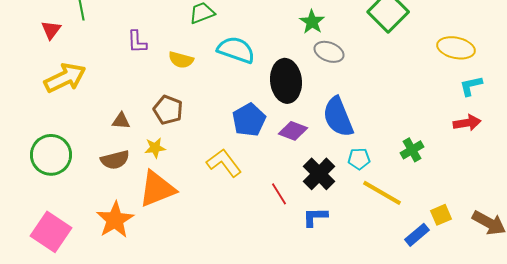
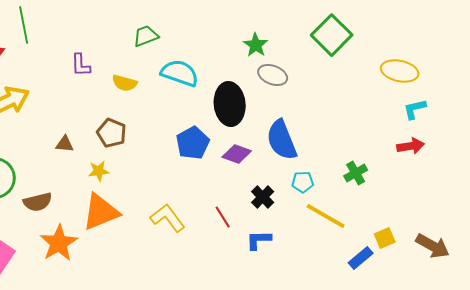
brown semicircle: (115, 160) -> (38, 202), moved
yellow L-shape: (224, 163) -> (168, 218), moved
black cross: (319, 174) -> (263, 197), size x0.7

